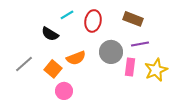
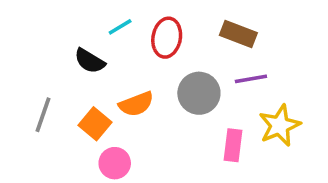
gray line: (24, 64) -> (43, 115), turned -30
pink rectangle: (130, 67) -> (233, 145), moved

